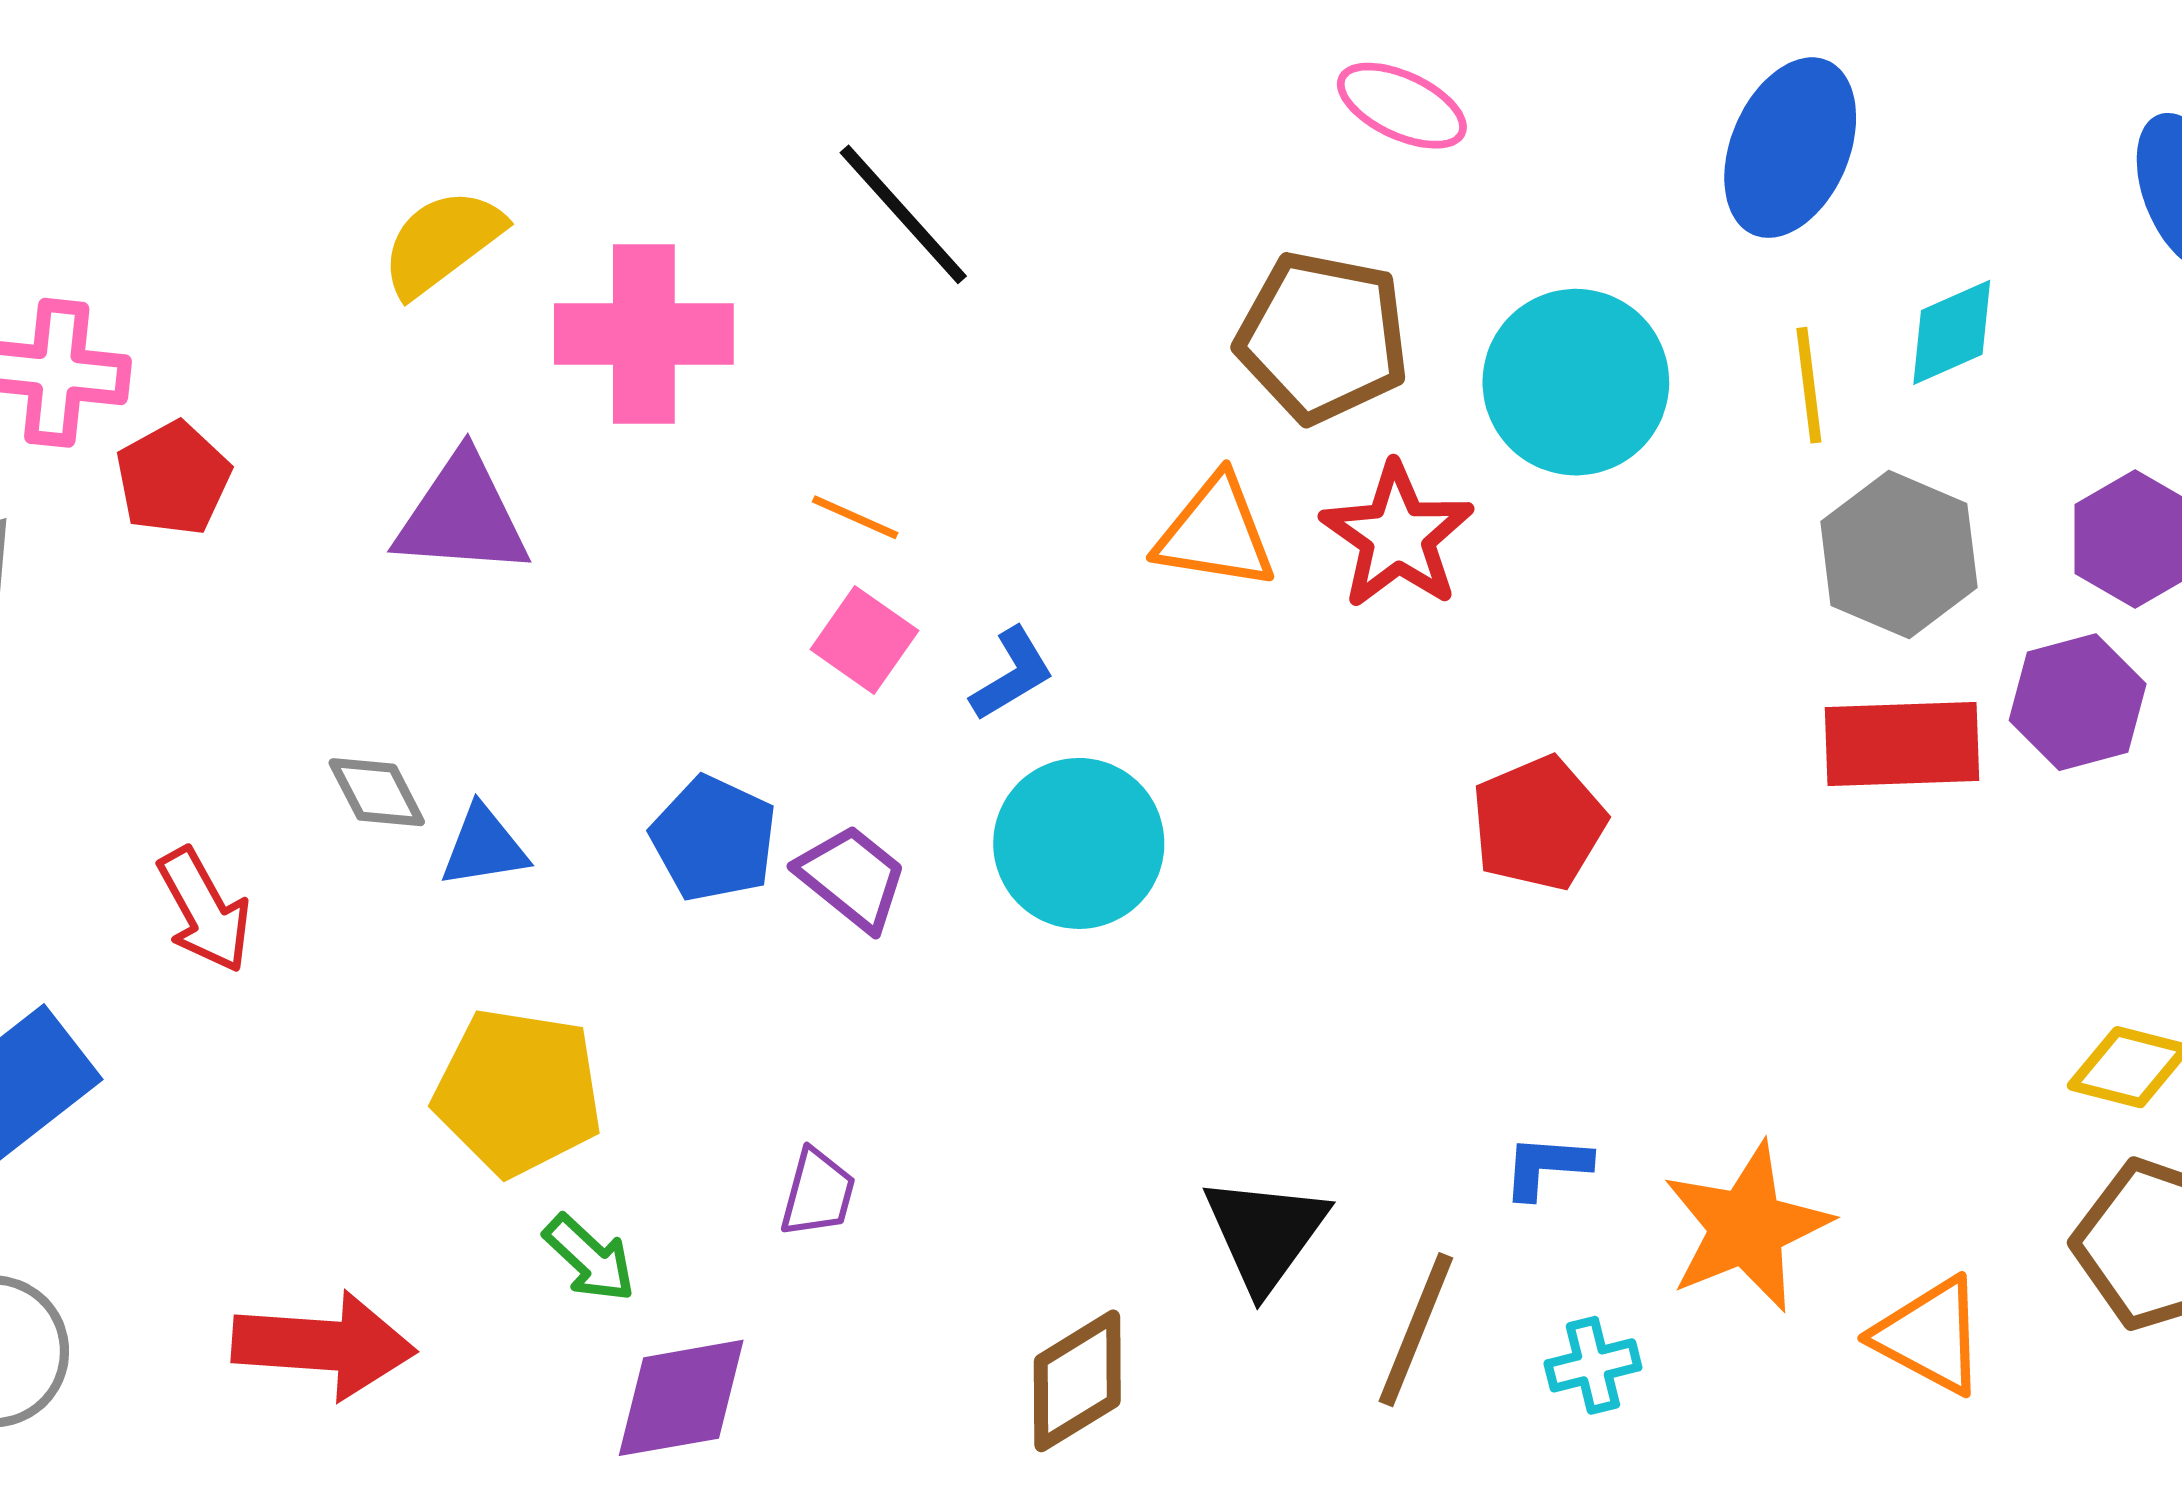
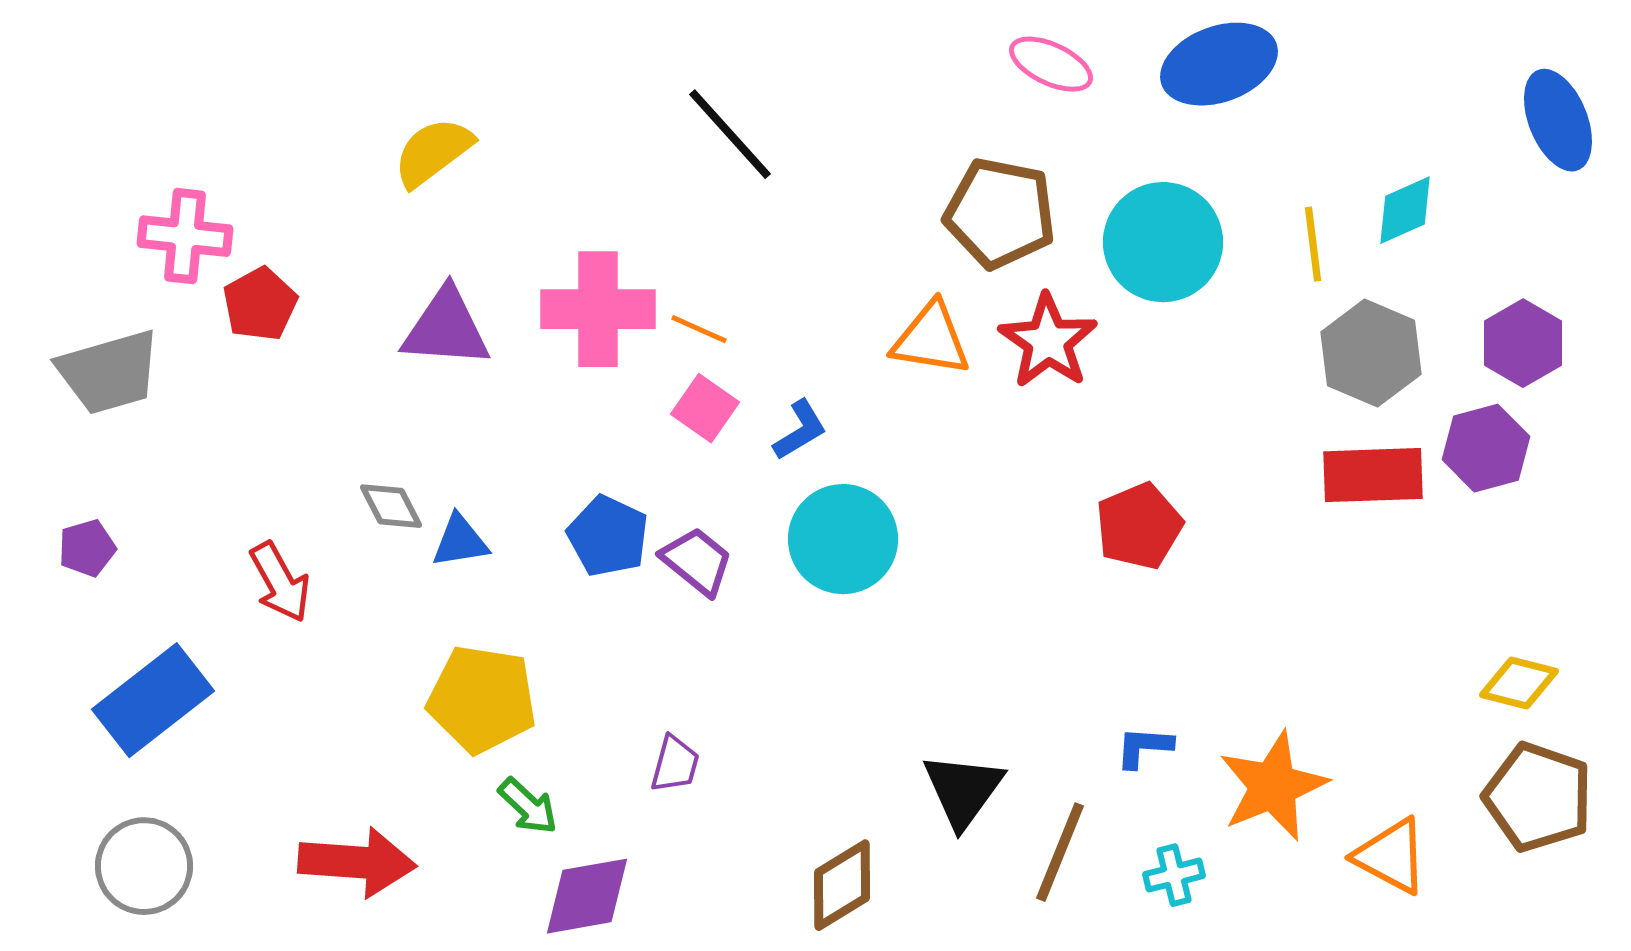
blue ellipse: (1790, 148) -> (1219, 64), moved, turned 47
pink cross: (644, 334) -> (598, 309), moved

